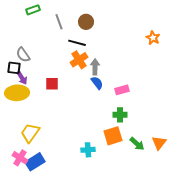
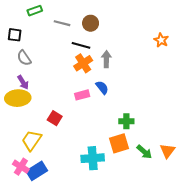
gray line: (59, 22) -> (62, 23), turned -56
gray arrow: (95, 67) -> (106, 59), moved
black square: (14, 68) -> (15, 35), moved
red square: (52, 84) -> (55, 118), moved, turned 32
pink rectangle: (122, 90) -> (82, 95), moved
cyan cross: (88, 150) -> (93, 158), size x1.5

